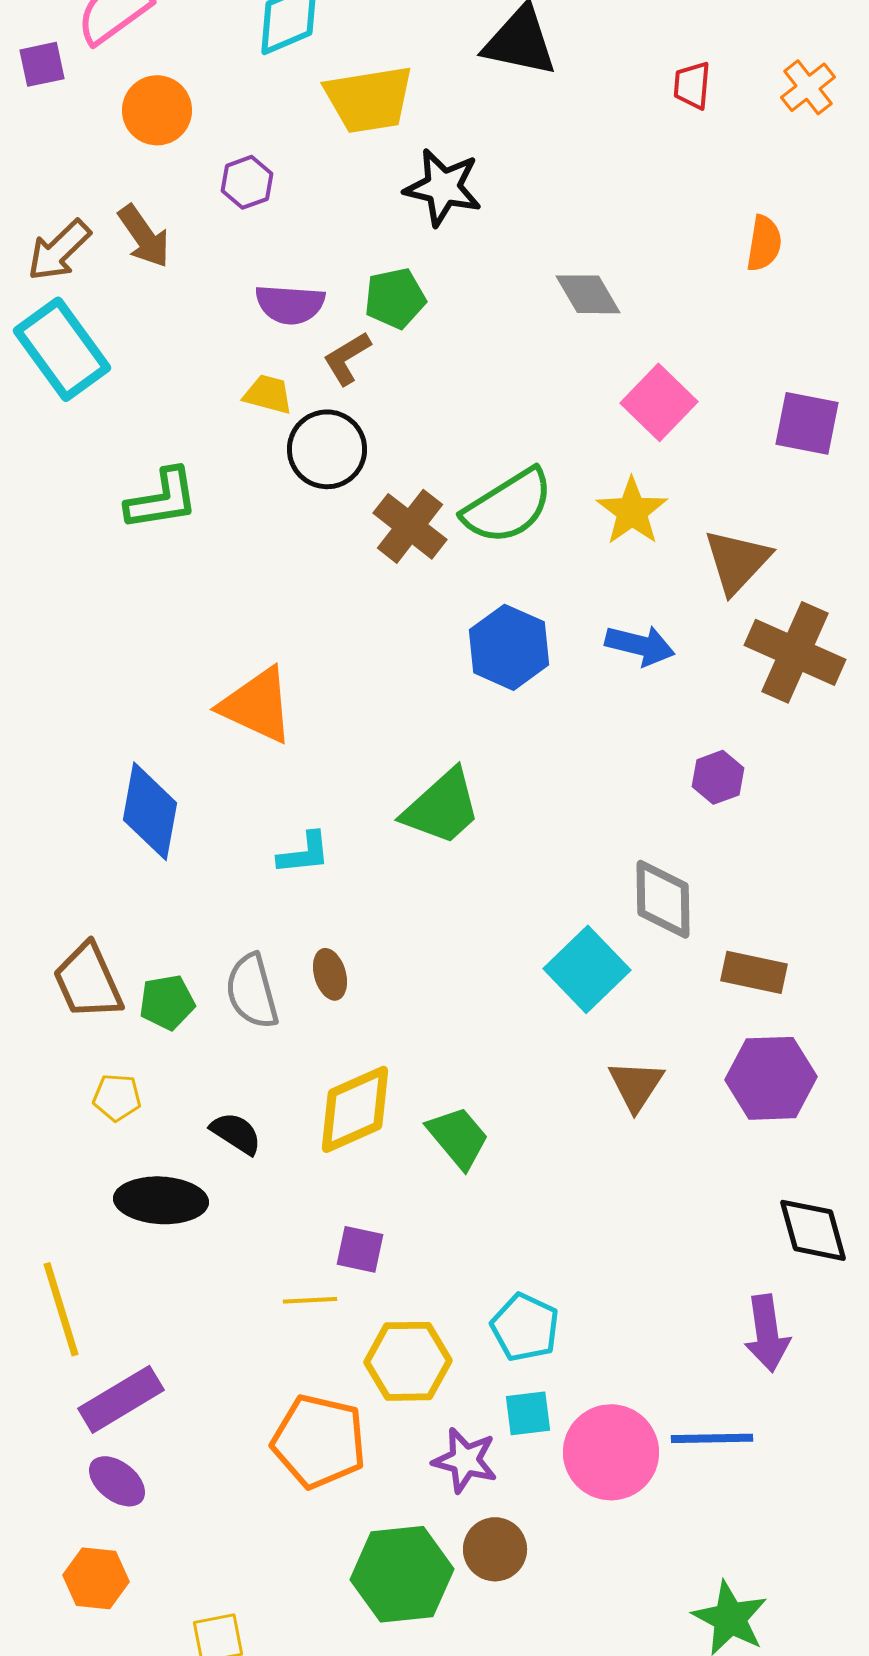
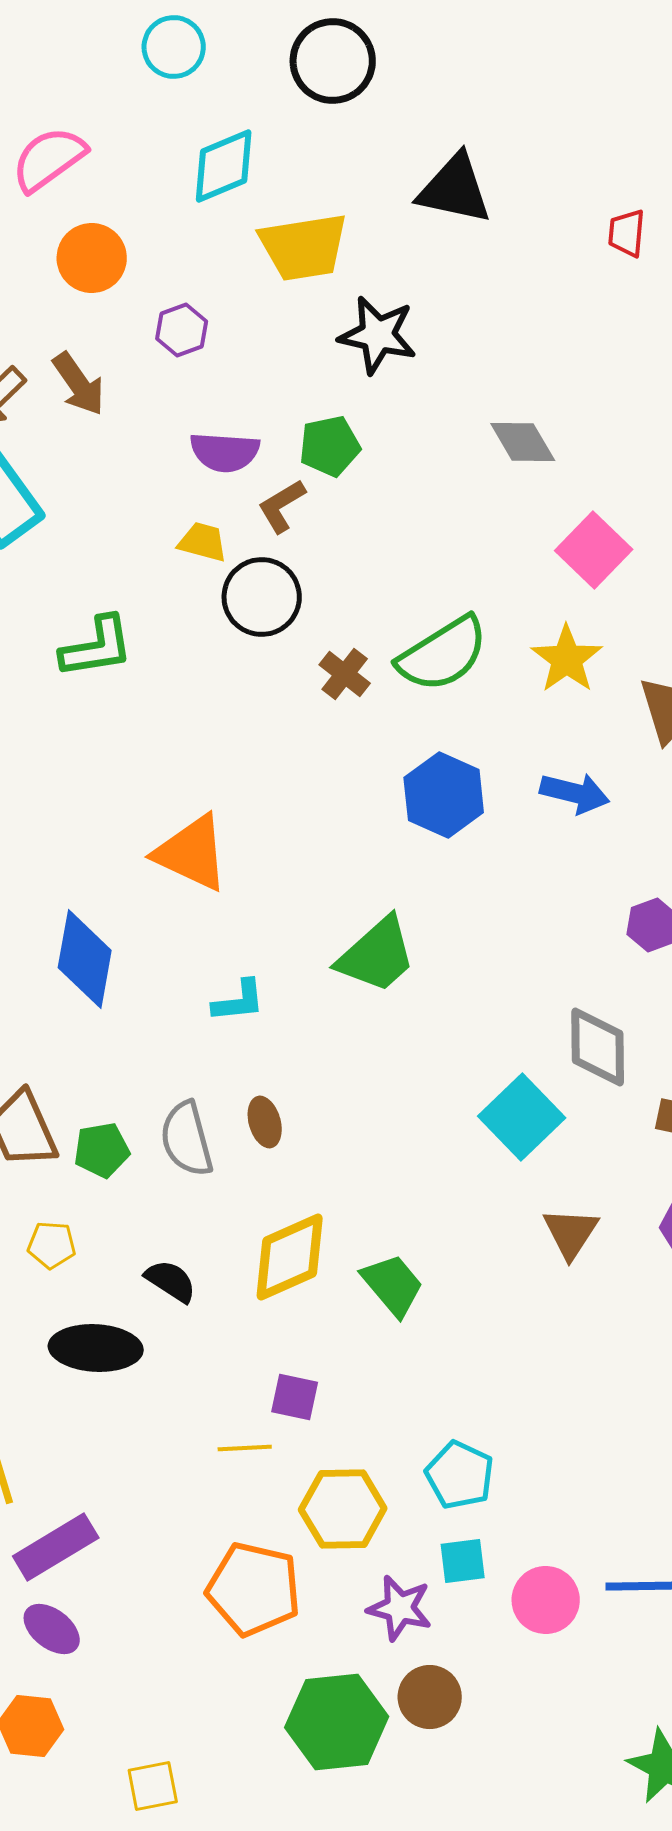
brown cross: (410, 526) -> (345, 674), size x0.7
pink circle: (611, 1452) -> (546, 1600), size x0.7

